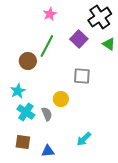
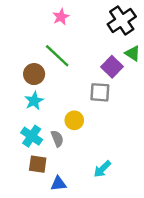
purple square: (79, 39) -> (112, 67), moved
green line: (47, 46) -> (57, 56), turned -75
cyan star: (18, 91) -> (34, 101), moved
brown square: (23, 142) -> (38, 164), moved

